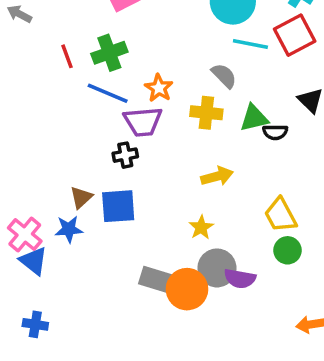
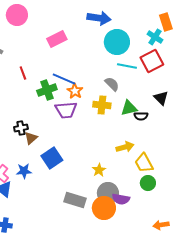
green cross: (109, 53) -> (47, 90), moved
blue line: (108, 93) -> (64, 79), moved
black cross: (125, 155) -> (21, 128), moved
yellow arrow: (217, 176) -> (125, 147), moved
brown triangle: (81, 197) -> (31, 138), moved
blue square: (118, 206) -> (52, 158), turned -30
orange circle: (187, 289) -> (104, 208), moved

